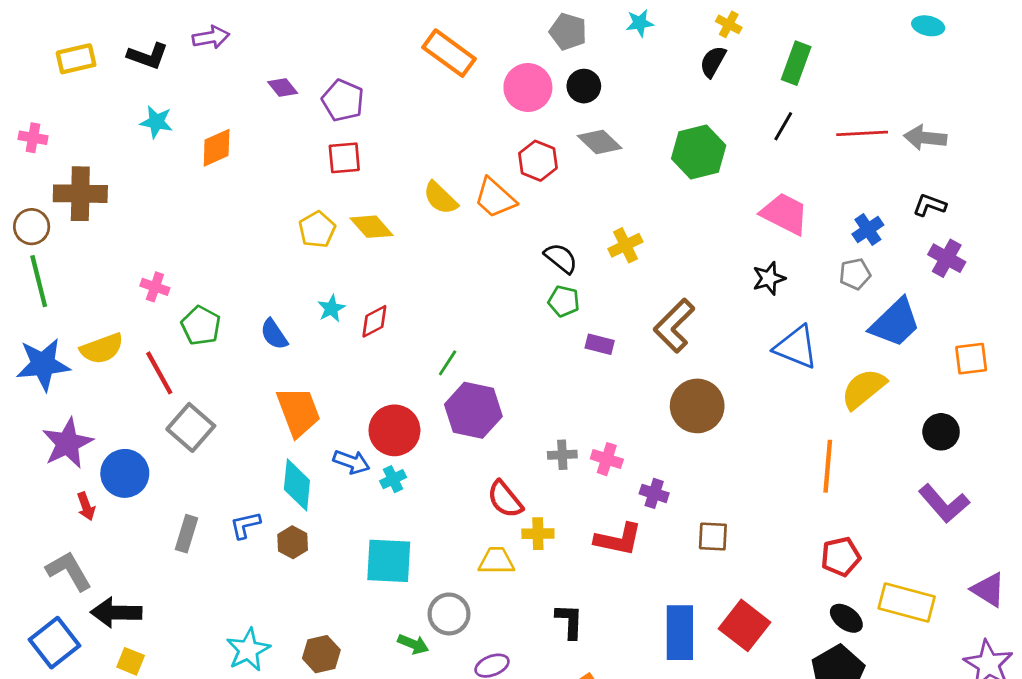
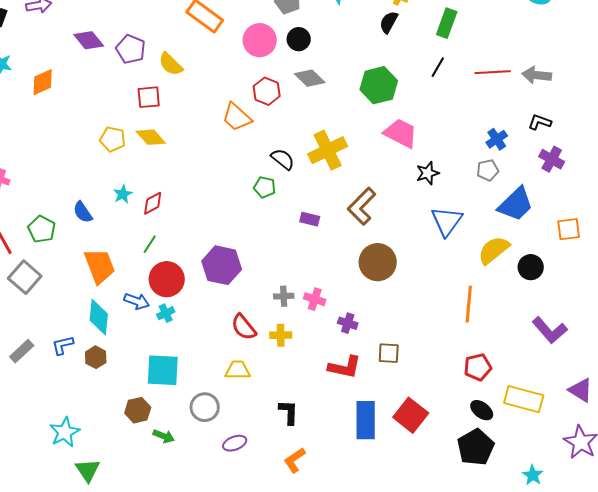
purple diamond: (283, 88) -> (89, 40), size x1.4
red square: (344, 158) -> (149, 97), moved
yellow semicircle: (440, 198) -> (171, 64), moved
pink trapezoid: (785, 214) -> (401, 133), moved
yellow pentagon: (317, 230) -> (113, 139), turned -30
yellow cross: (625, 245) -> (328, 150), size x1.6
green pentagon: (564, 301) -> (265, 187), moved
green pentagon: (201, 326) -> (42, 229), moved
blue triangle: (796, 347) -> (447, 221), turned 44
green line: (448, 363) -> (150, 244), moved
black circle: (941, 432) -> (531, 267), moved
gray rectangle: (186, 534) -> (22, 351), turned 30
yellow cross: (538, 534) -> (281, 335), moved
red L-shape: (618, 539) -> (345, 367), moved
green arrow: (413, 644) -> (164, 436), moved
brown hexagon: (321, 654) -> (138, 410), moved

